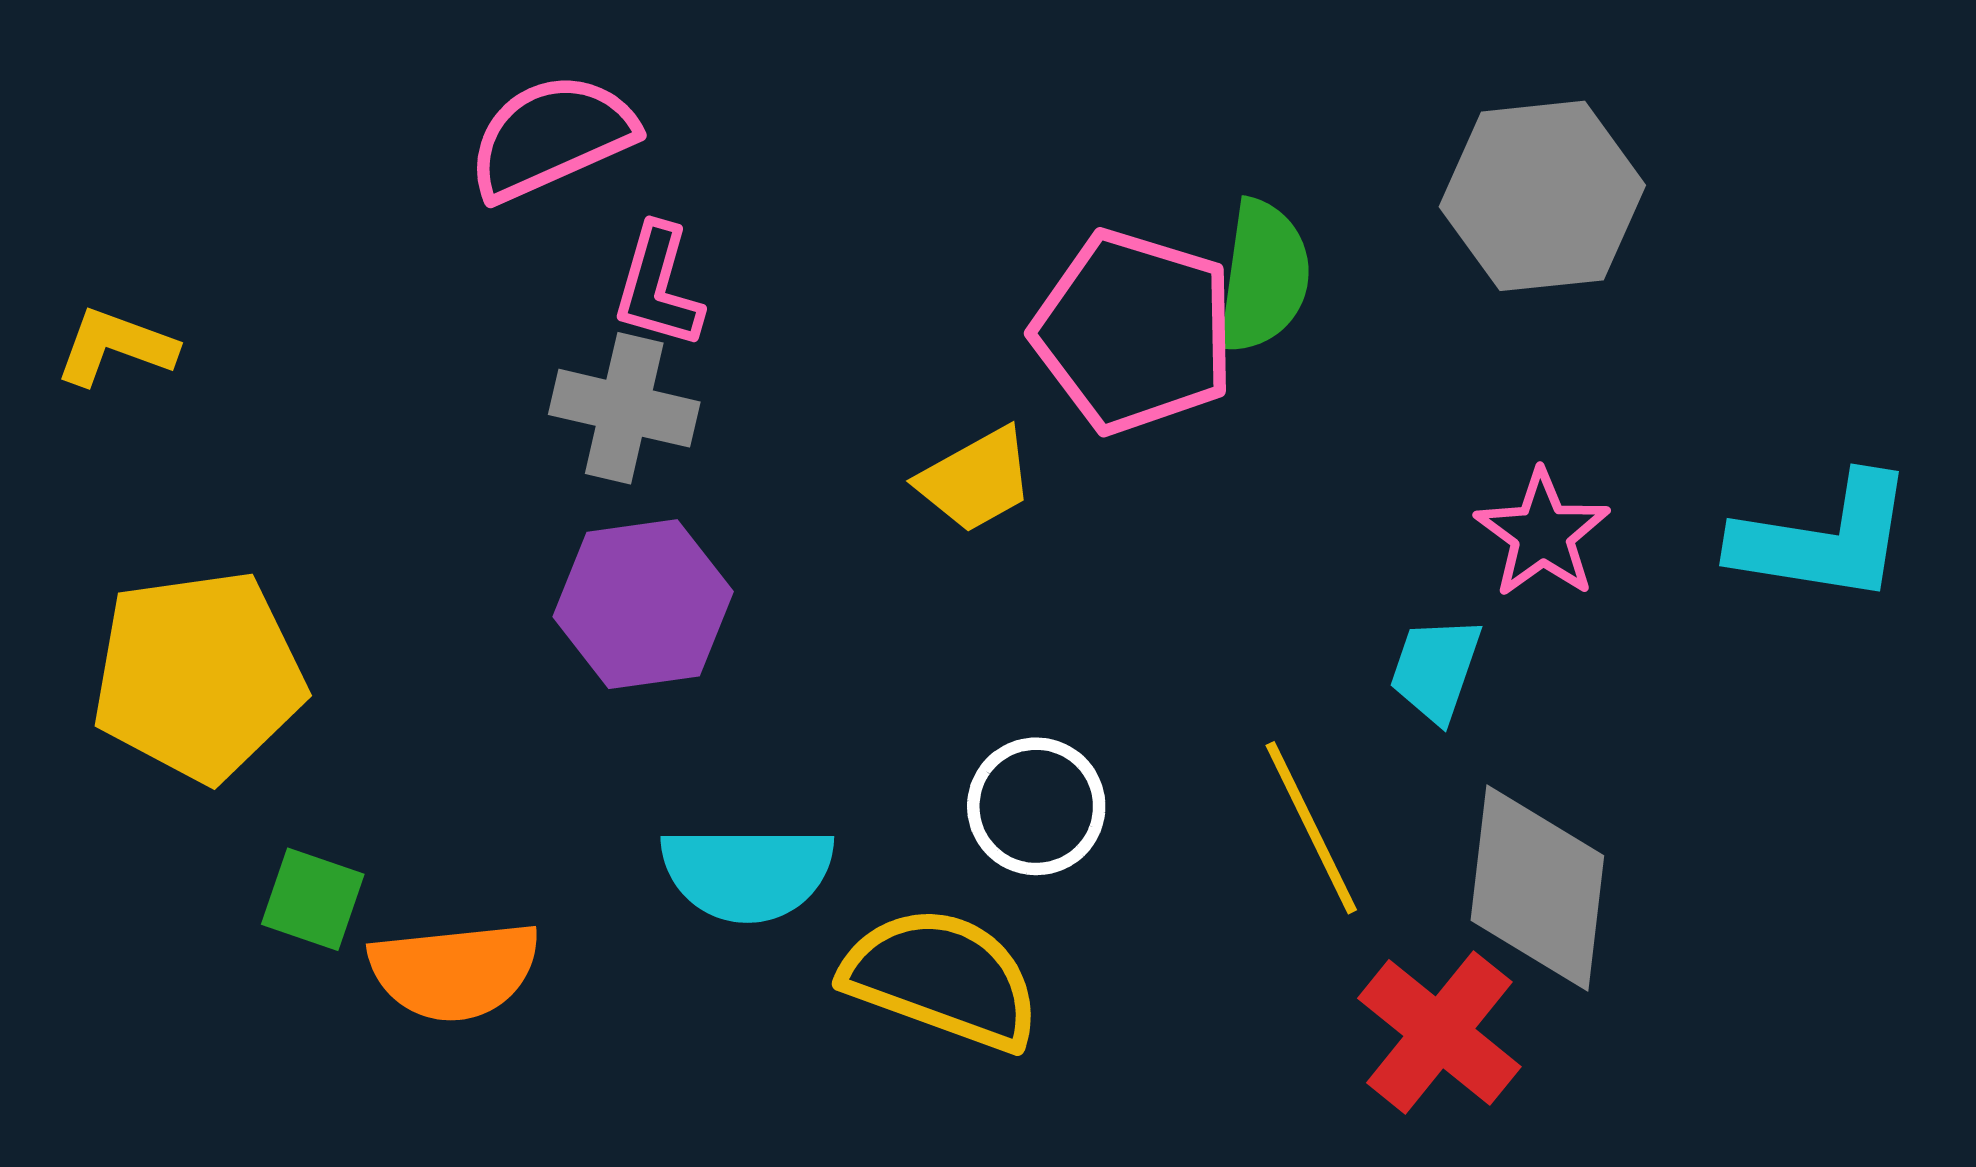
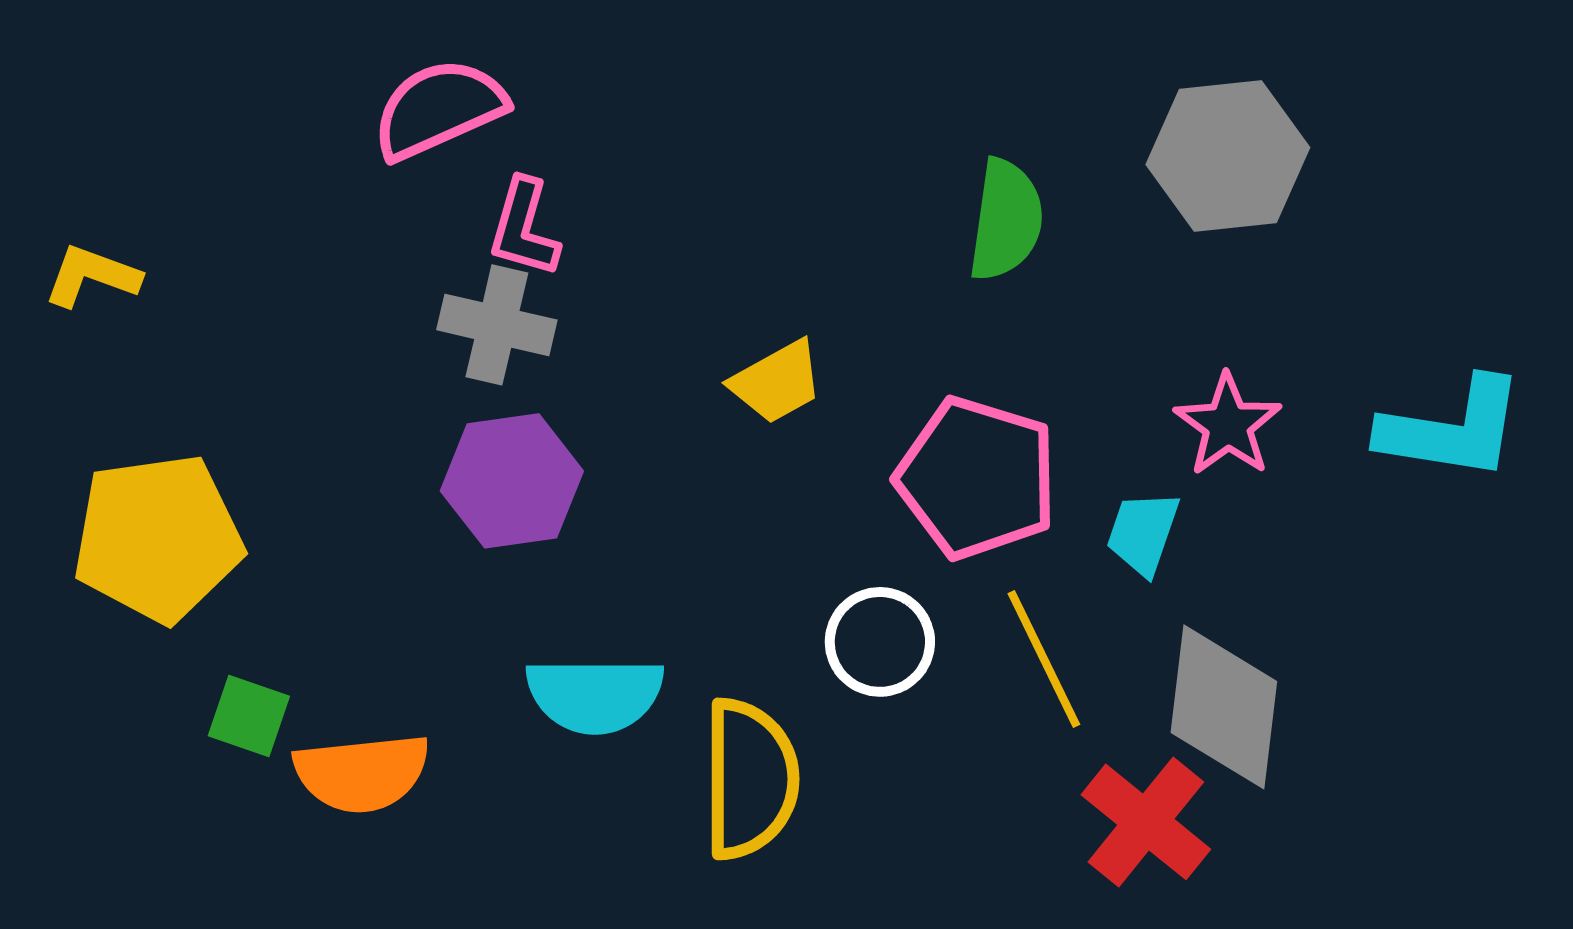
pink pentagon: (1134, 332) -> (977, 478), moved
white circle: (1036, 806) -> (880, 642), moved
yellow semicircle: (942, 978) -> (750, 779), turned 70

